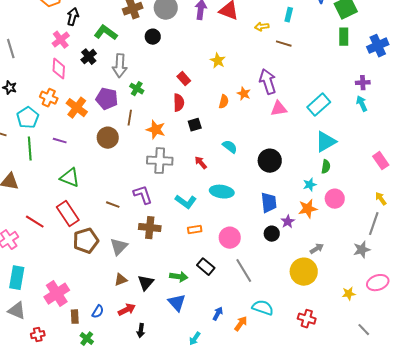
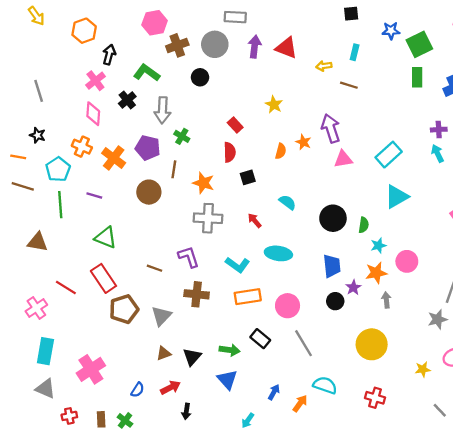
green semicircle: (326, 167) -> (364, 225), moved
orange rectangle: (195, 230) -> (248, 297), size x1.6
gray arrow: (317, 249) -> (386, 300), moved, turned -64
brown rectangle: (75, 317) -> (101, 419), moved

